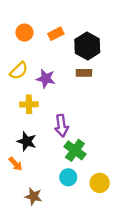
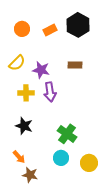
black hexagon: (87, 46) -> (78, 25), moved
purple arrow: (61, 126) -> (50, 92), moved
orange arrow: (15, 164) -> (19, 157), moved

